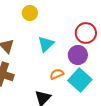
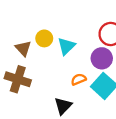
yellow circle: (30, 13) -> (44, 38), moved

